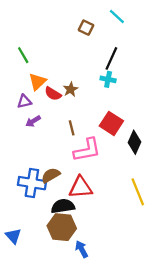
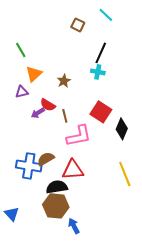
red semicircle: (53, 94) -> (48, 105), moved
purple arrow: (33, 121) -> (38, 113), moved

